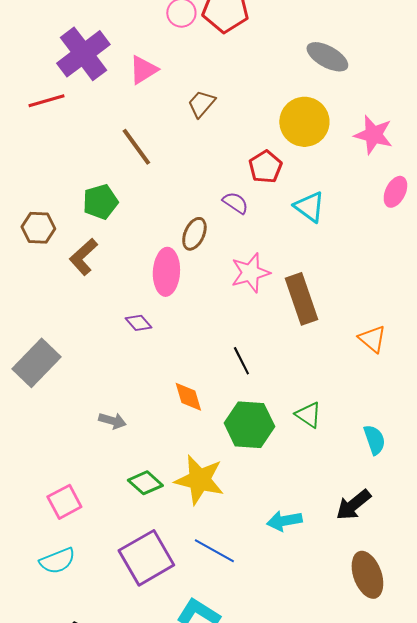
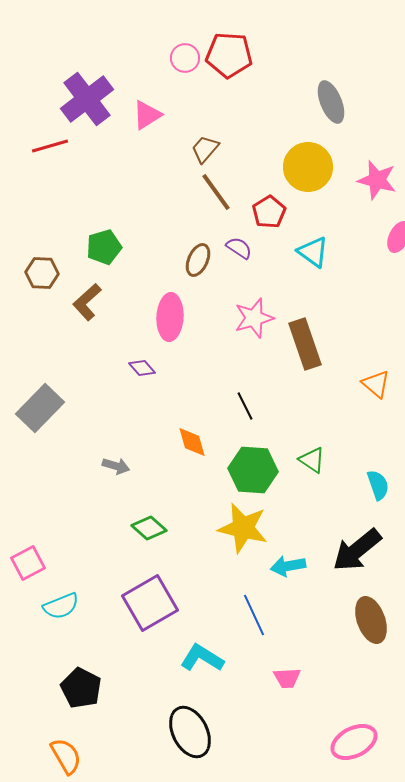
gray ellipse: (327, 57) -> (331, 102), turned 39
brown line: (136, 147) -> (216, 192), moved
brown ellipse: (194, 234) -> (198, 260), moved
yellow star: (199, 480) -> (243, 528), moved
pink square: (64, 502) -> (28, 563), moved
black arrow: (353, 505) -> (357, 550), size x1.4
blue line: (214, 551) -> (254, 615), moved, turned 36

